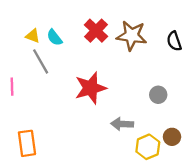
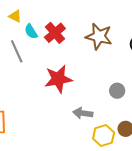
red cross: (96, 31) -> (55, 33), moved
yellow triangle: (33, 36) -> (15, 16), moved

